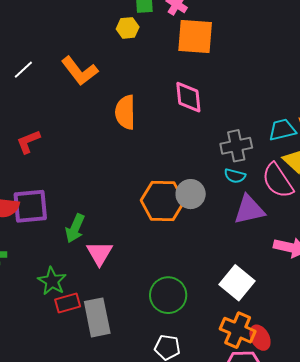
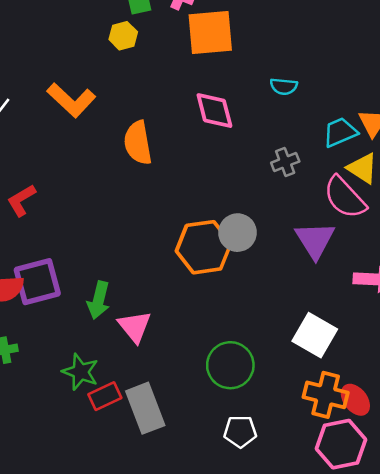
gray cross: (236, 146) -> (285, 162), size x0.7
cyan semicircle: (235, 176) -> (284, 86), moved
purple triangle: (249, 210) -> (315, 240), turned -40

